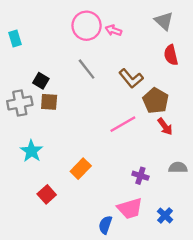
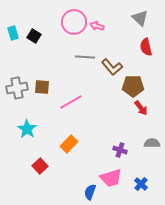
gray line: (87, 69) -> (85, 57), moved, turned -48
black square: (41, 81) -> (34, 36), moved
brown pentagon: (156, 101) -> (133, 86), turned -30
pink line: (123, 124) -> (71, 102), moved

